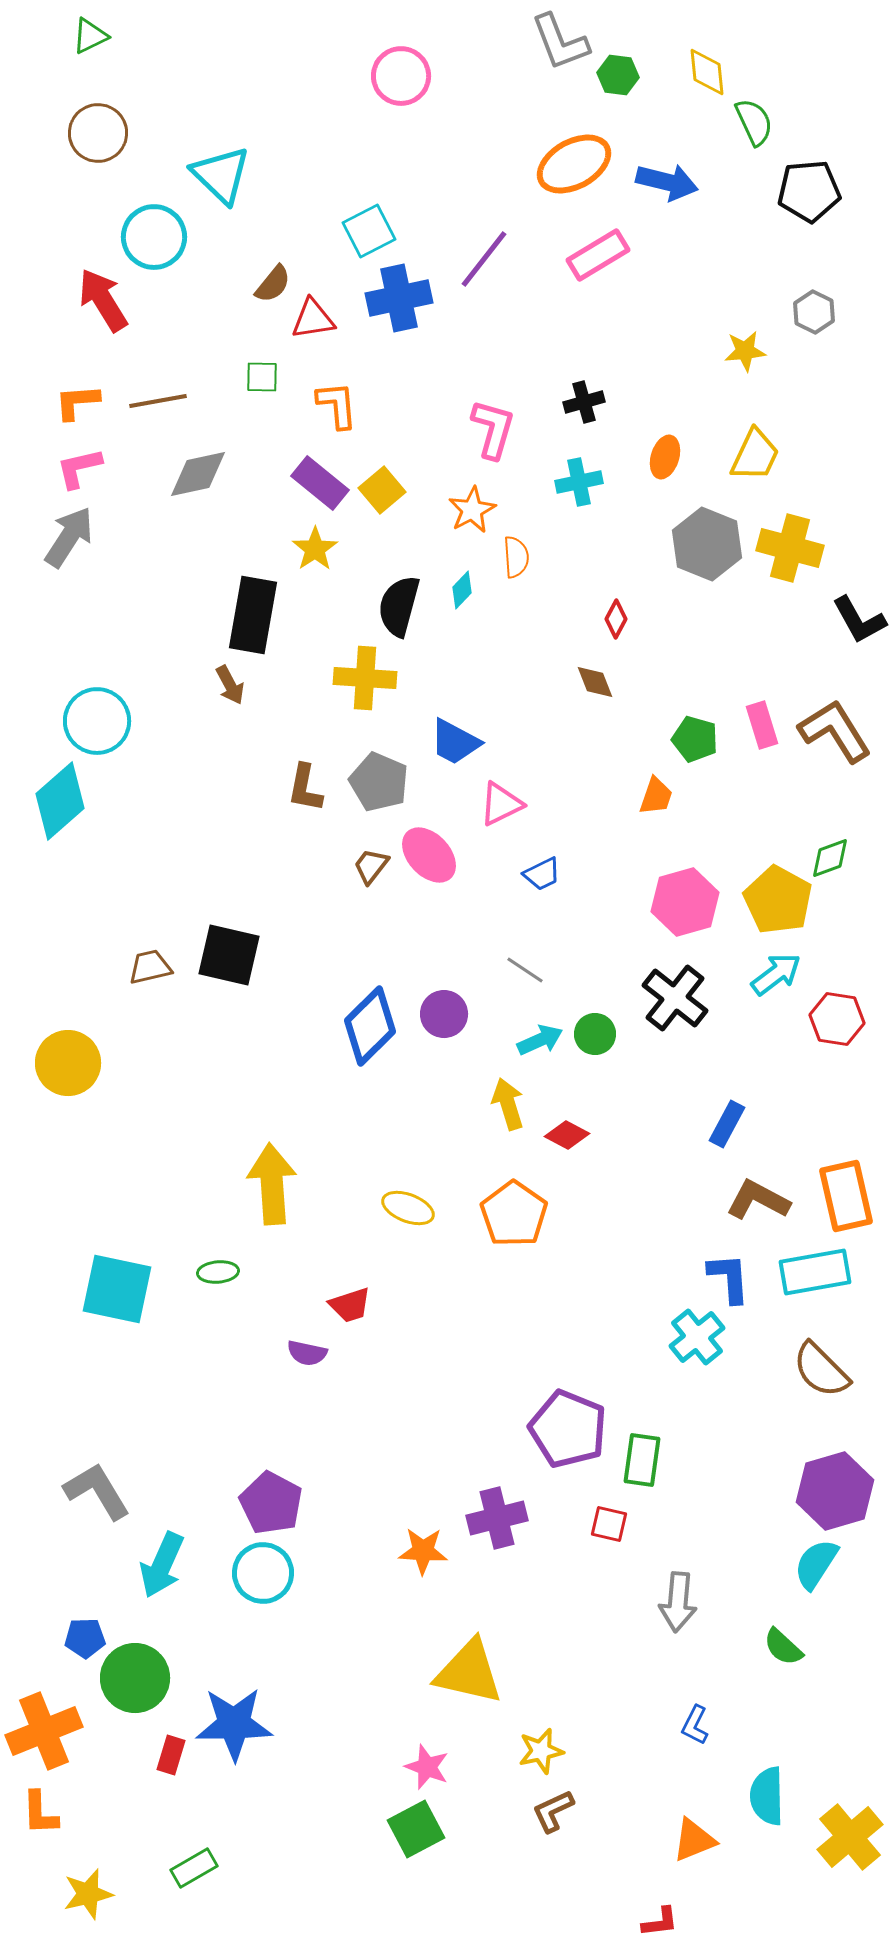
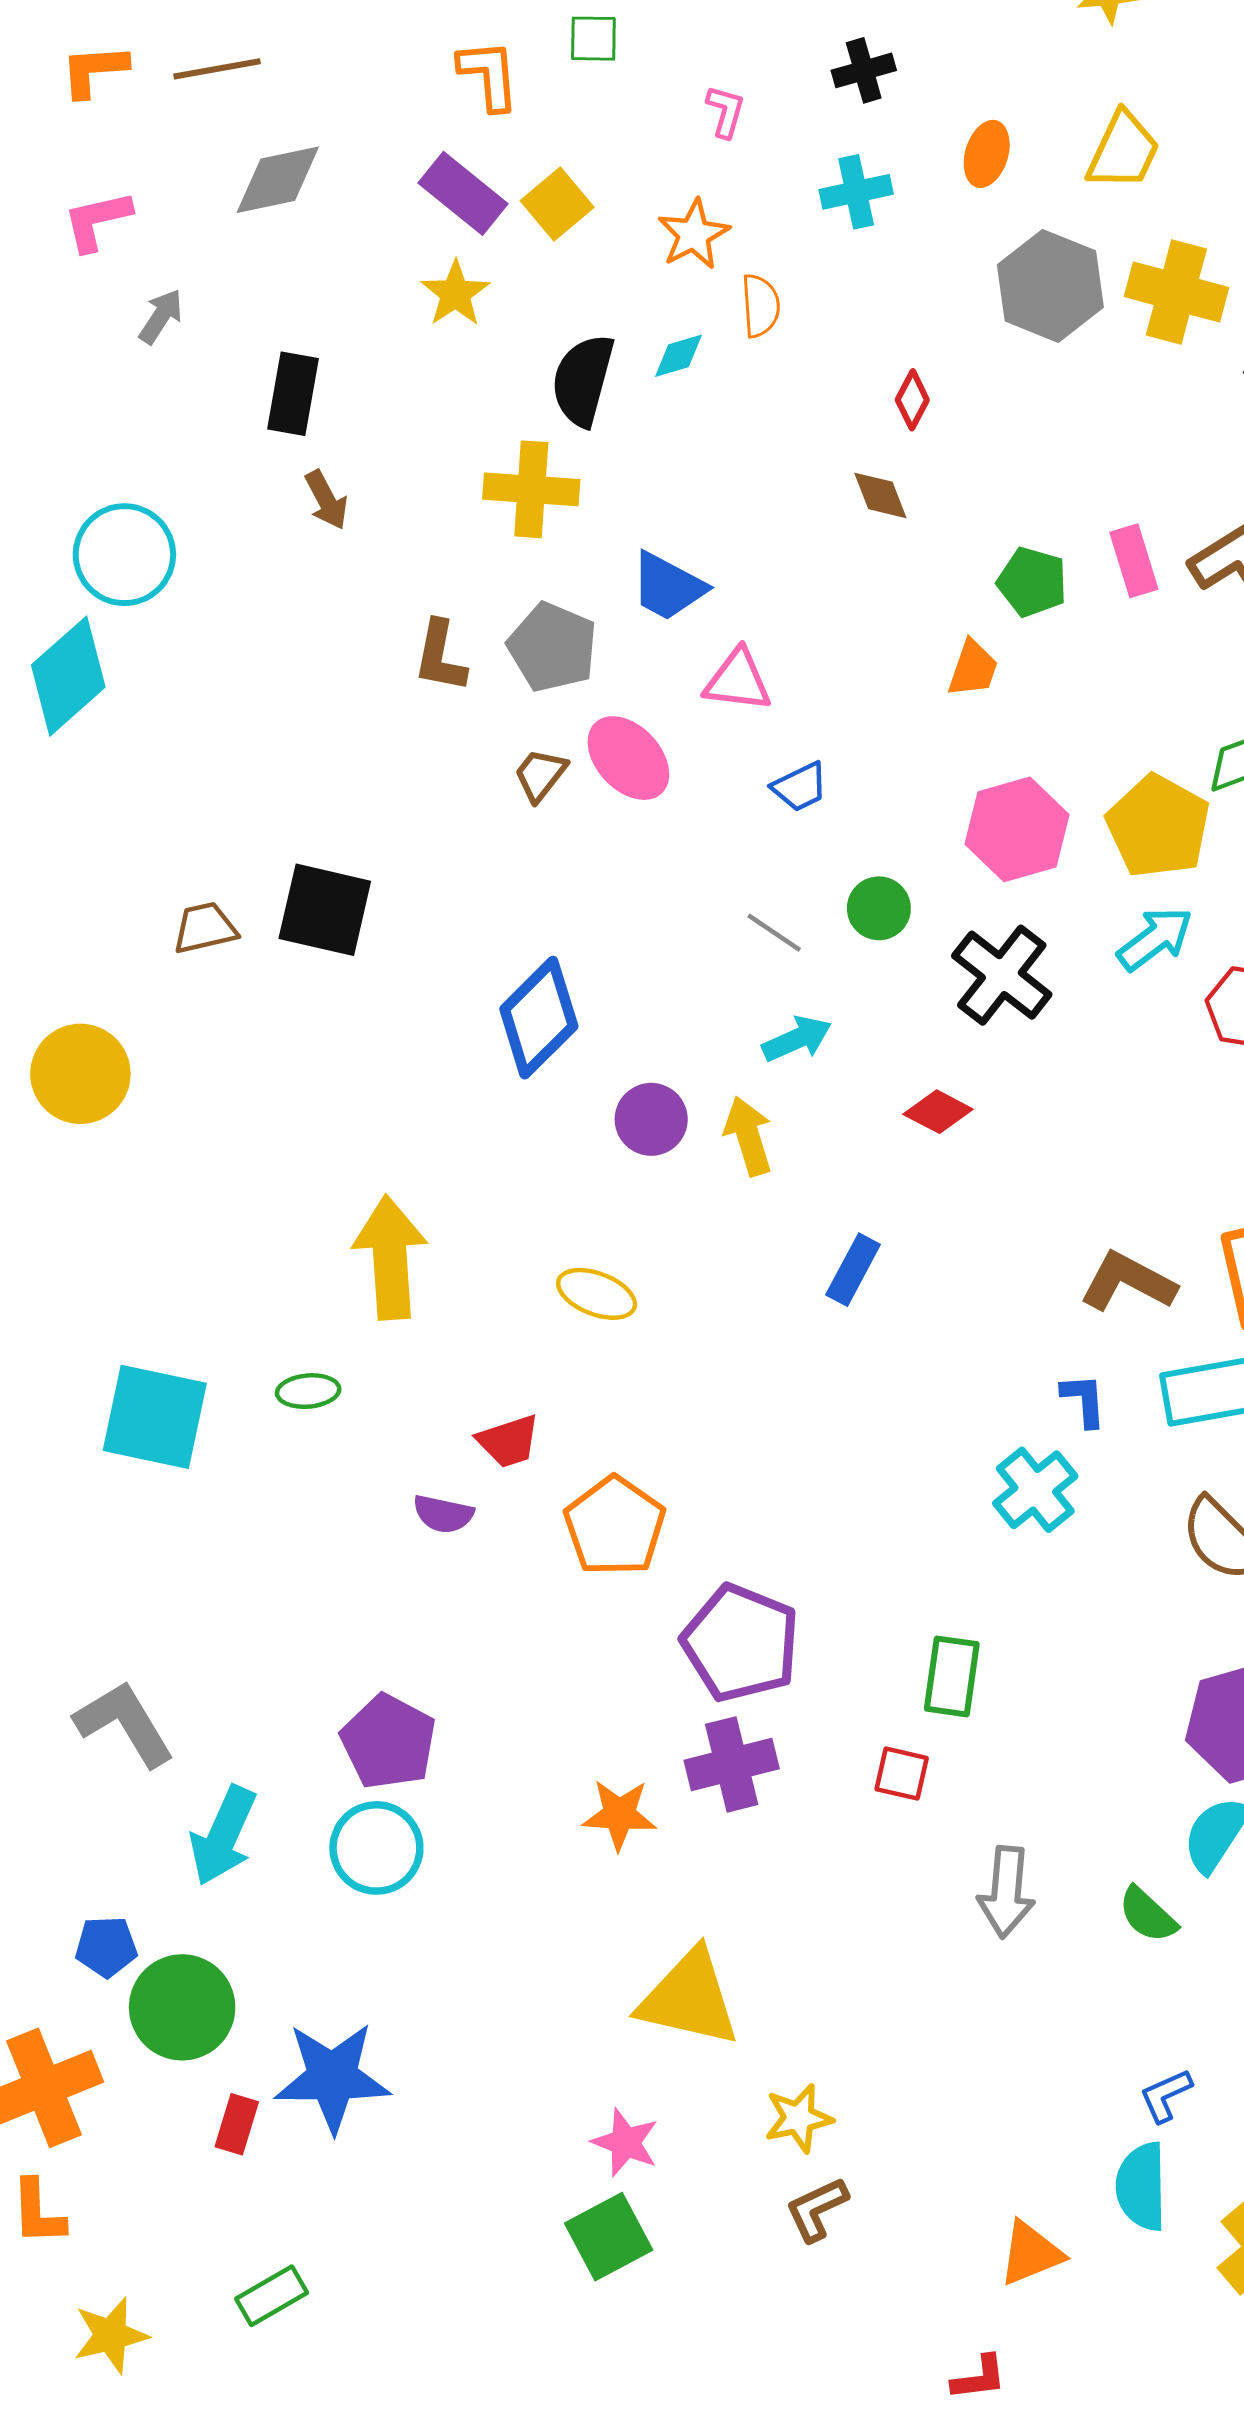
green square: (262, 377) -> (593, 39), moved
pink L-shape: (493, 429) -> (726, 111), size x0.6
pink L-shape: (79, 468) -> (97, 221), moved
gray arrow: (69, 537) -> (161, 316), moved, size x0.6
cyan diamond: (462, 590) -> (678, 356), turned 30
black rectangle: (253, 615) -> (293, 394), moved, size x0.7
pink triangle: (501, 804) -> (738, 681), turned 33
purple circle: (444, 1014) -> (651, 1119), moved
green circle: (595, 1034) -> (879, 908), moved
blue rectangle: (727, 1124) -> (853, 1270), moved
red diamond: (567, 1135) -> (938, 1112), moved
orange pentagon: (514, 1214) -> (615, 1526), moved
blue L-shape: (729, 1278) -> (1084, 1400), size x0.7
purple pentagon: (568, 1429) -> (741, 1643), moved
green semicircle: (783, 1647) -> (1148, 1915), moved
blue L-shape: (695, 1725) -> (1166, 2095), moved, turned 39

